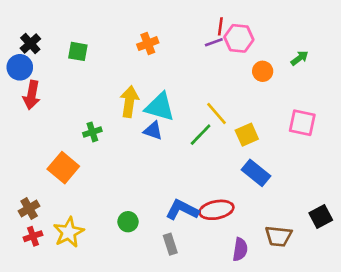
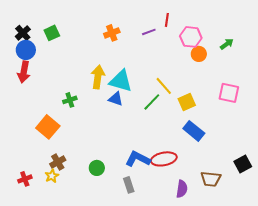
pink hexagon: (239, 38) -> (191, 37), moved
purple line: (214, 42) -> (149, 32), moved
green square: (78, 51) -> (52, 33), moved, turned -35
blue circle: (20, 67) -> (26, 50), moved
brown cross: (29, 209) -> (58, 162), moved
yellow star: (69, 232) -> (52, 176), size x0.6

